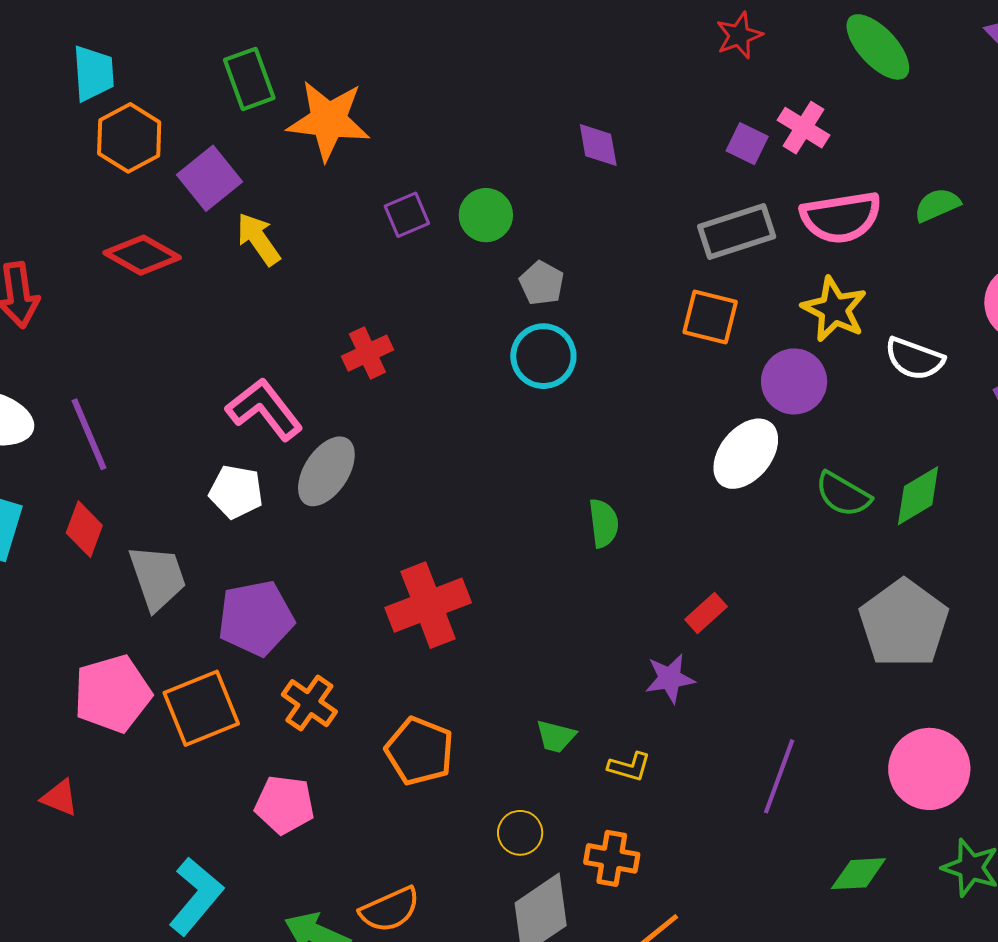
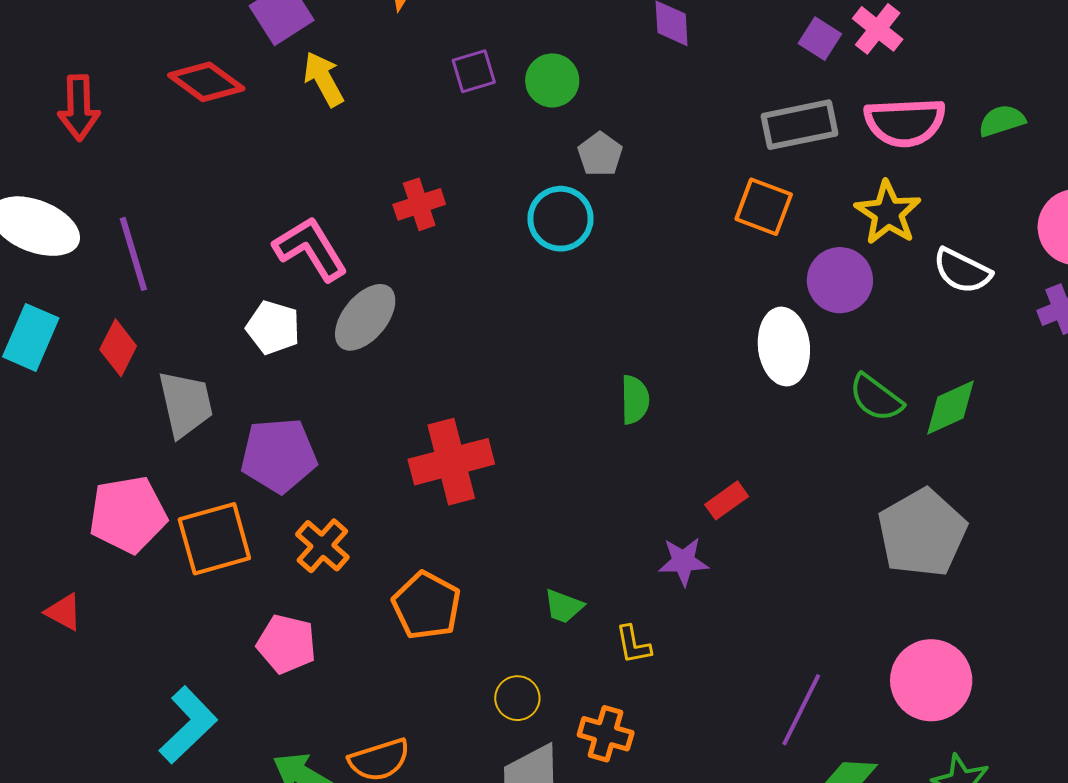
cyan circle: (543, 356) -> (560, 219), moved
white ellipse: (746, 454) -> (784, 347), turned -52
yellow L-shape: (629, 767) -> (633, 645), turned 57
purple line: (779, 776) -> (801, 710), moved

